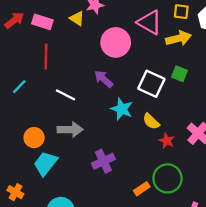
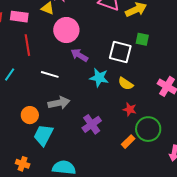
pink circle: (116, 42) -> (66, 30), moved
red star: (167, 141) -> (130, 109), moved

